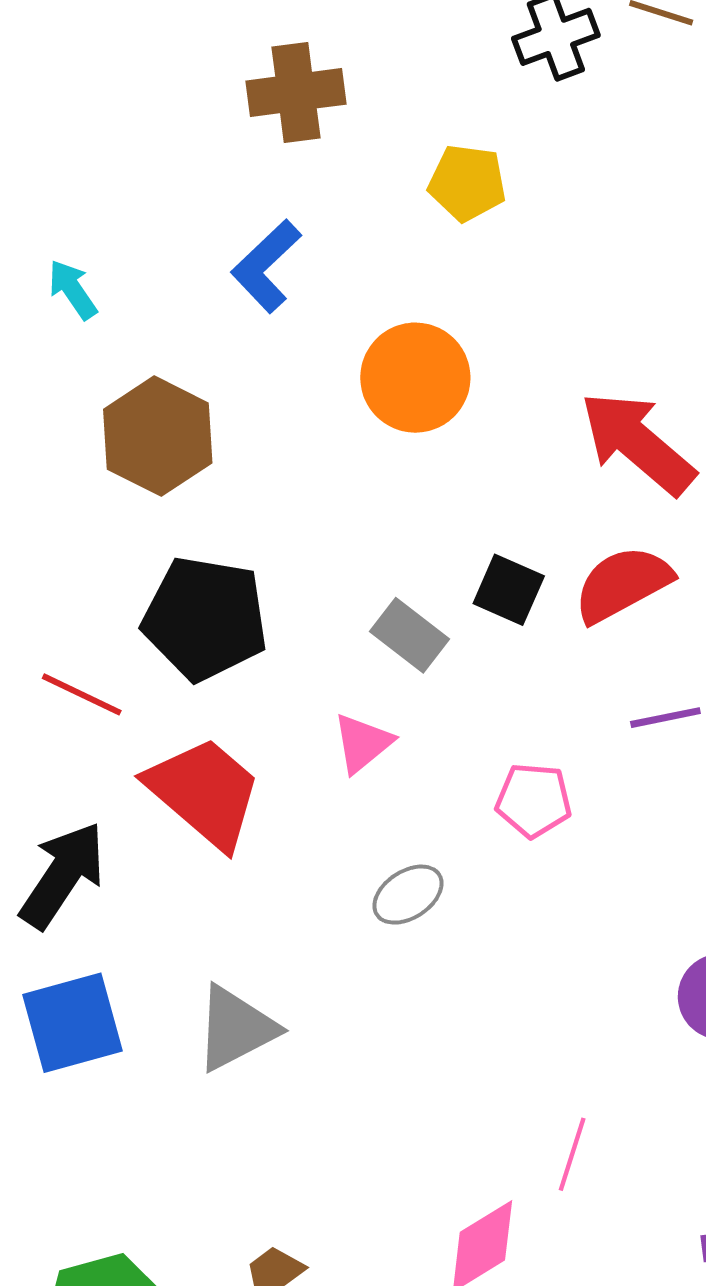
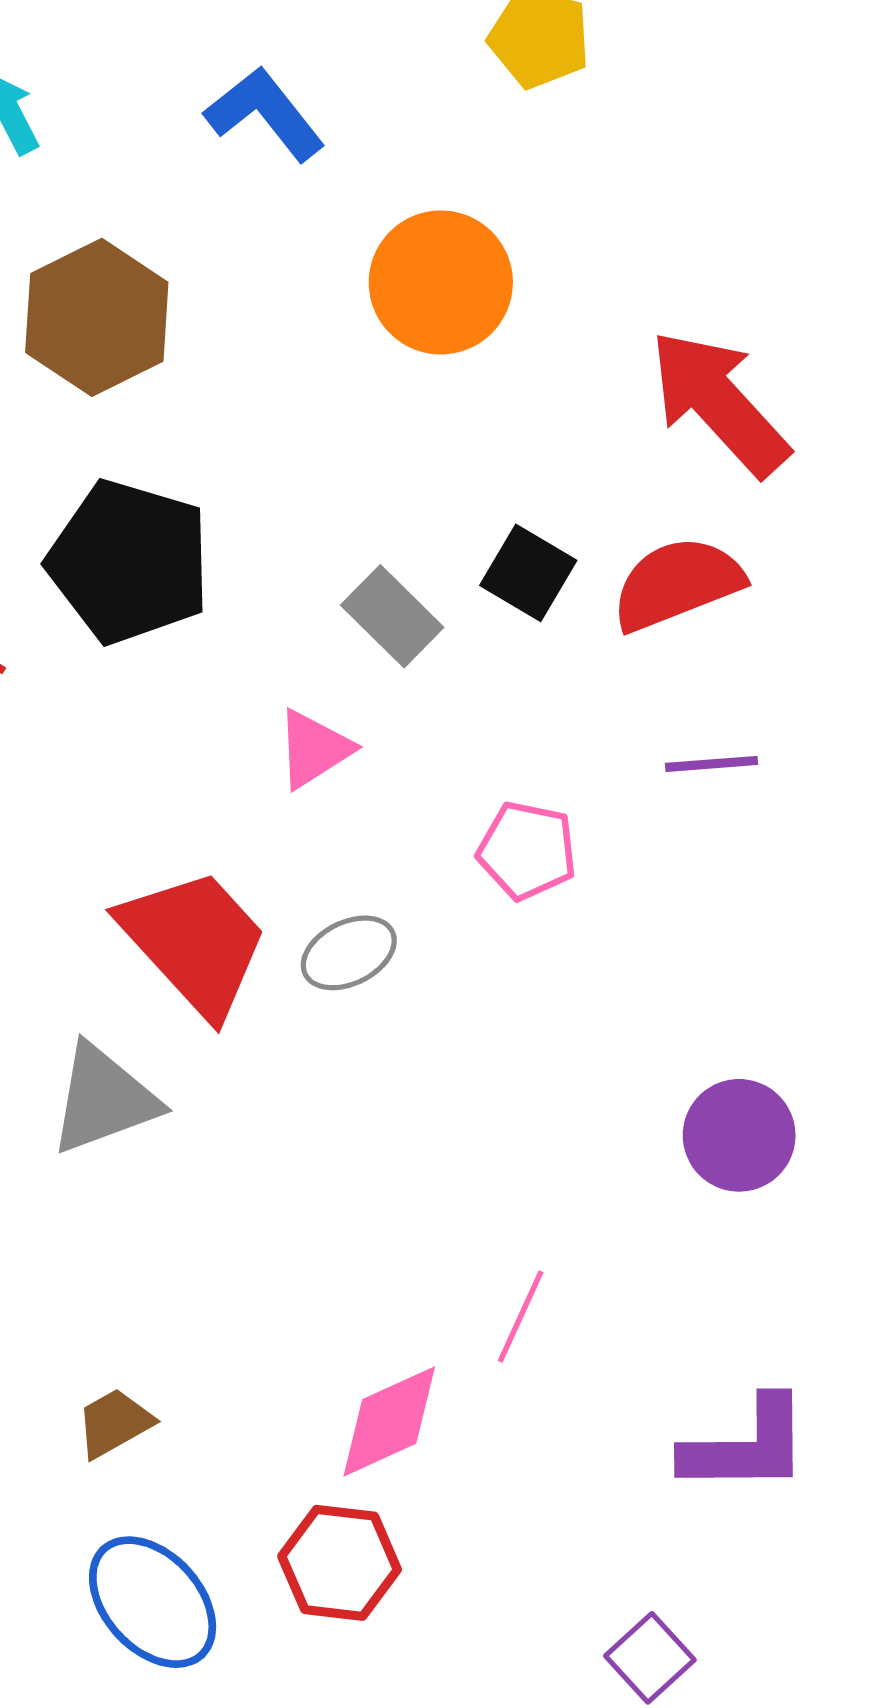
blue L-shape: (266, 266) -> (265, 114), turned 88
red trapezoid: (204, 792) -> (195, 942), moved

